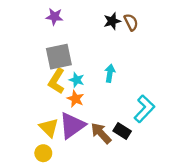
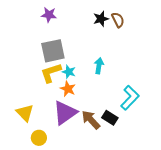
yellow L-shape: (57, 81) -> (51, 73), turned 40
yellow triangle: (49, 128) -> (25, 113), moved

